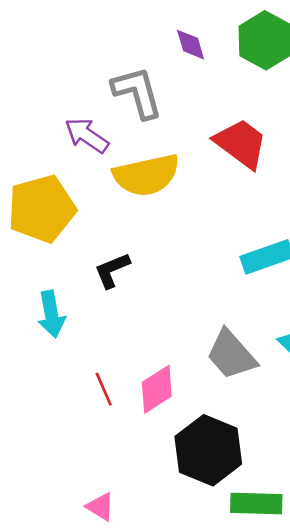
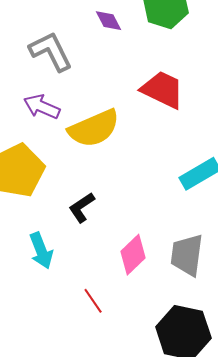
gray L-shape: (137, 92) -> (51, 51), moved
gray trapezoid: (231, 355) -> (187, 255), turned 60
pink diamond: (157, 389) -> (133, 255), moved

